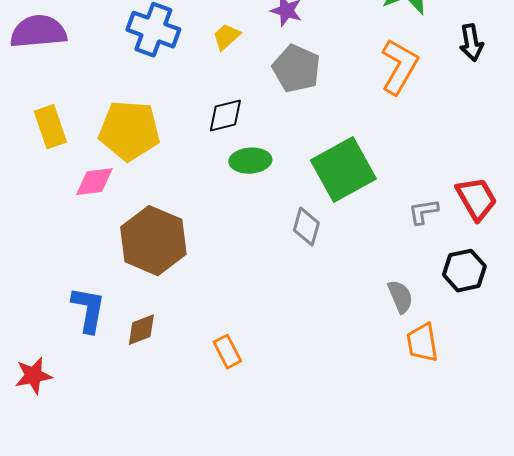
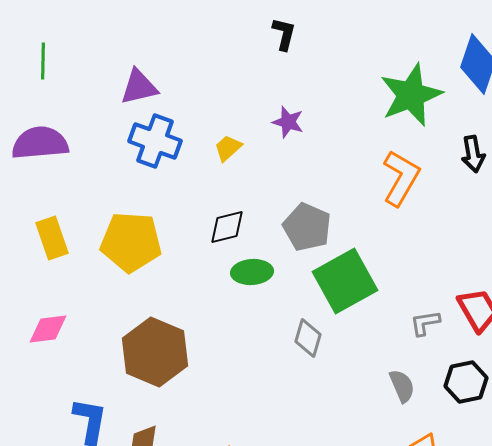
gray pentagon: (296, 69) -> (307, 227), moved
pink diamond: (94, 182) -> (48, 329), moved
gray semicircle: (400, 297) -> (402, 386), moved

